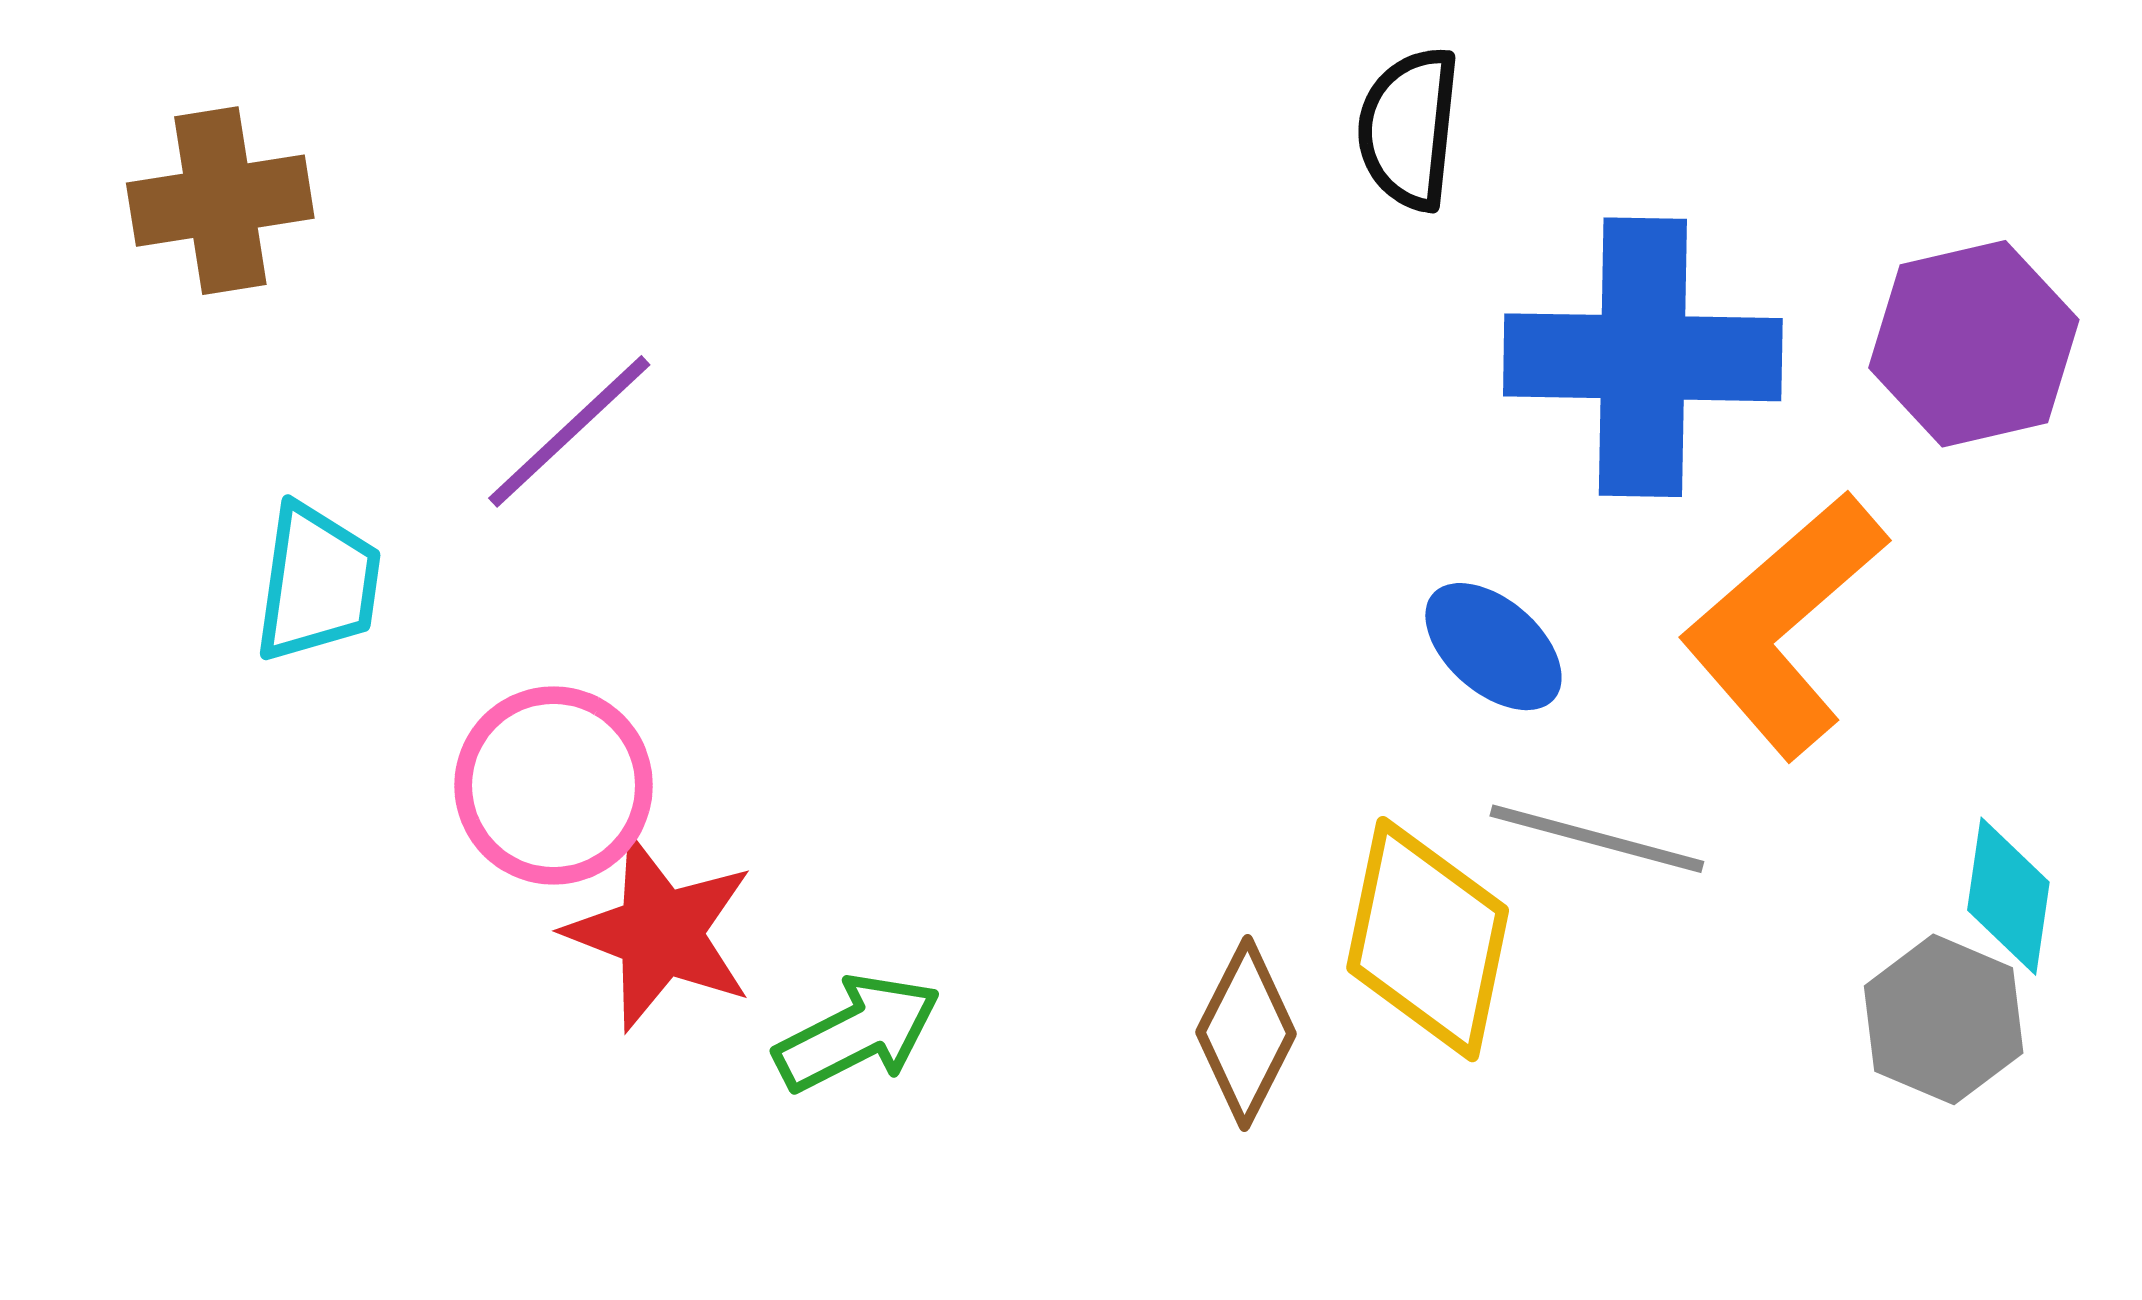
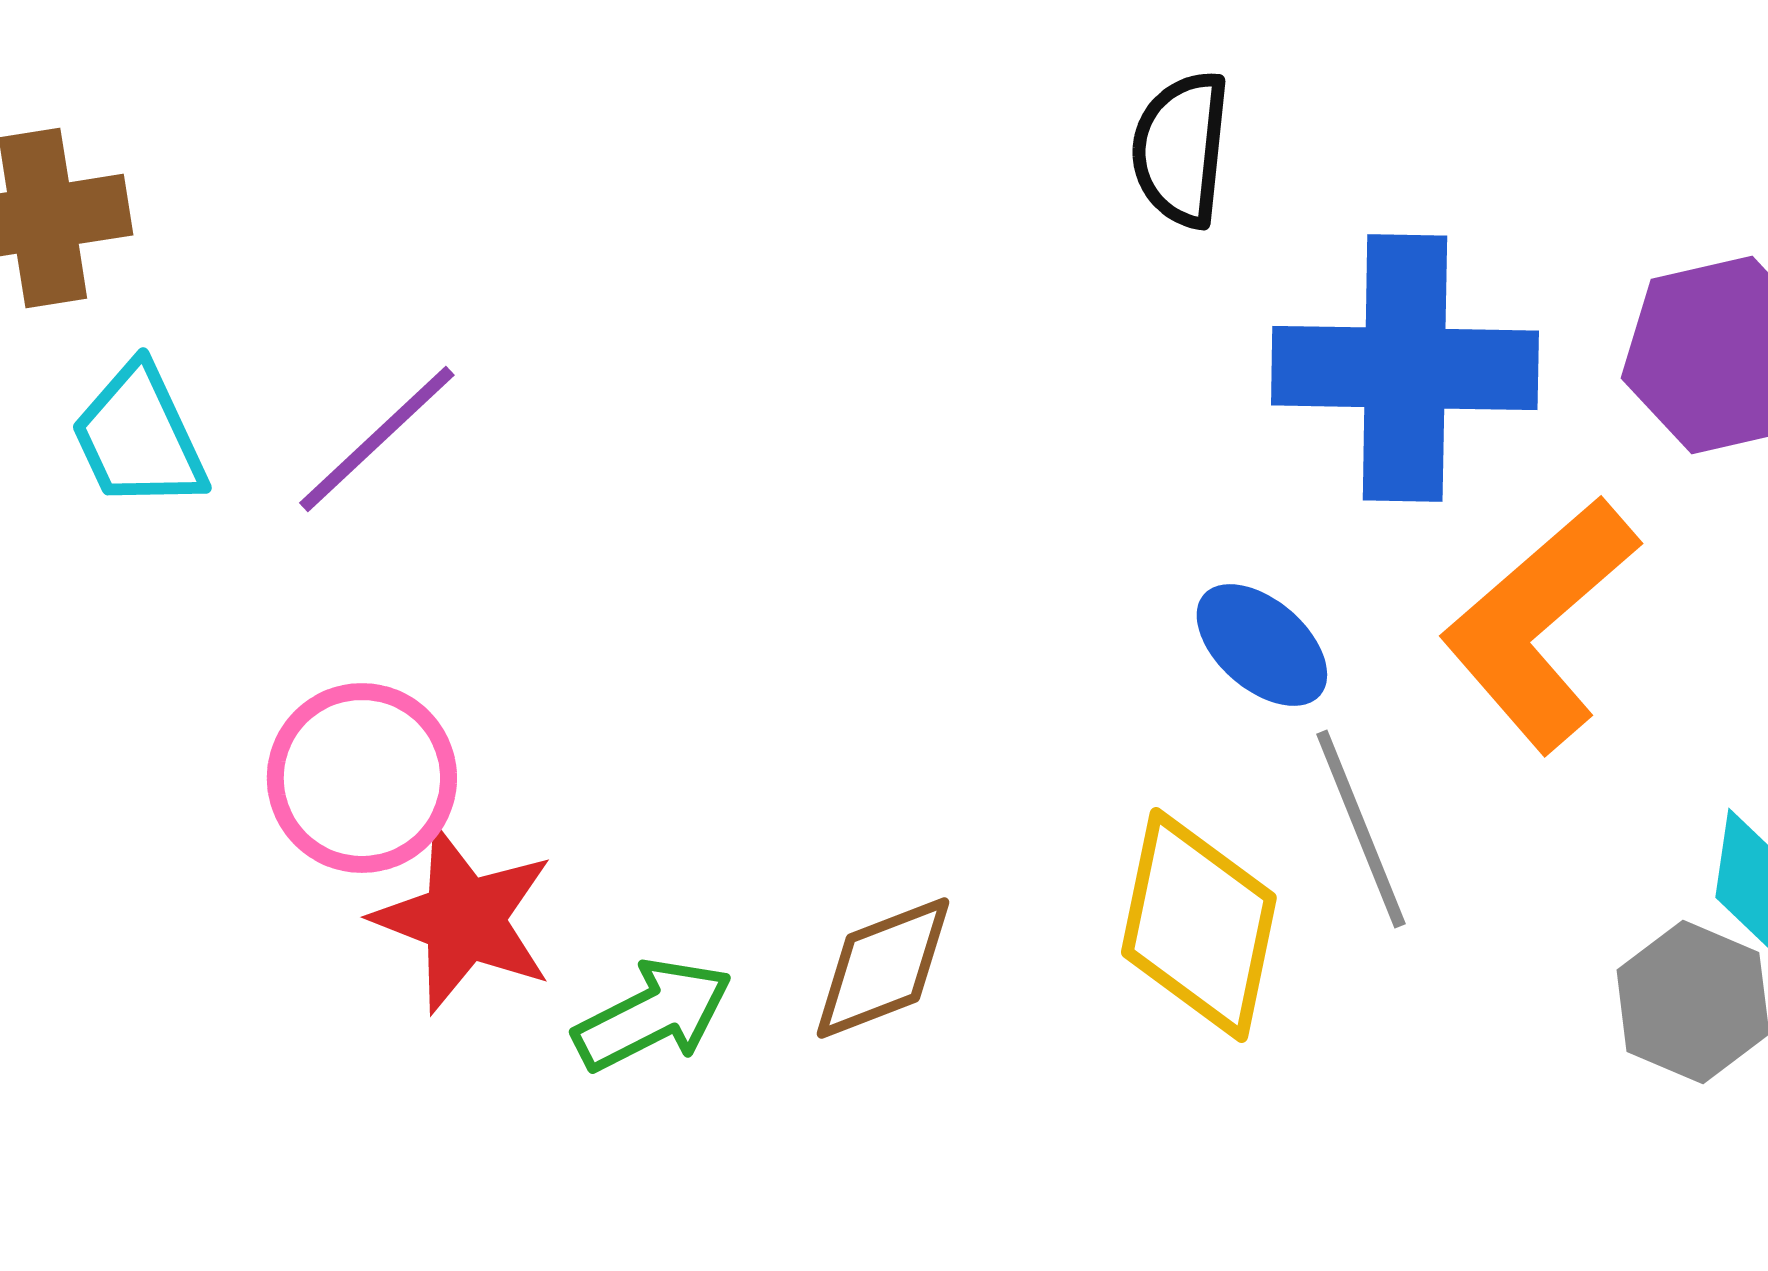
cyan trapezoid: (317, 583) -> (139, 437), moved, turned 147
gray line: (1597, 839) -> (1361, 829), turned 53
brown diamond: (1246, 1033) -> (883, 968), moved, turned 42

